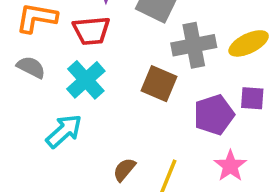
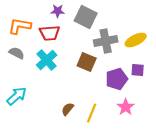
cyan arrow: (64, 131) -> (17, 96), moved

